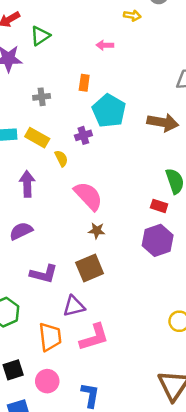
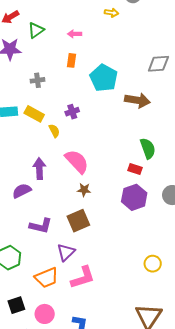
pink arrow: (105, 45) -> (75, 34), moved
orange rectangle: (84, 83) -> (72, 60), moved
cyan pentagon: (109, 111) -> (104, 78), moved
purple arrow: (27, 184) -> (39, 169), moved
purple triangle: (74, 306) -> (66, 252), turned -30
orange trapezoid: (50, 337) -> (47, 278), turned 75

